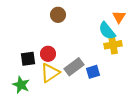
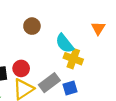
cyan semicircle: (107, 31) -> (65, 43), moved
yellow cross: (113, 45) -> (73, 59), moved, turned 30

